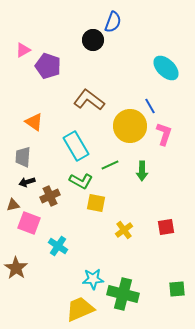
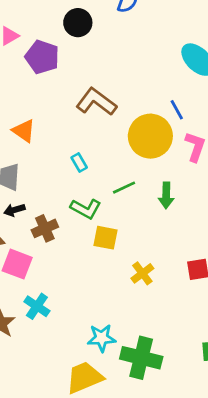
black circle: (93, 40) -> (78, 23), moved
cyan rectangle: (76, 146) -> (79, 162), size x0.5
cyan cross: (58, 246) -> (37, 306), moved

